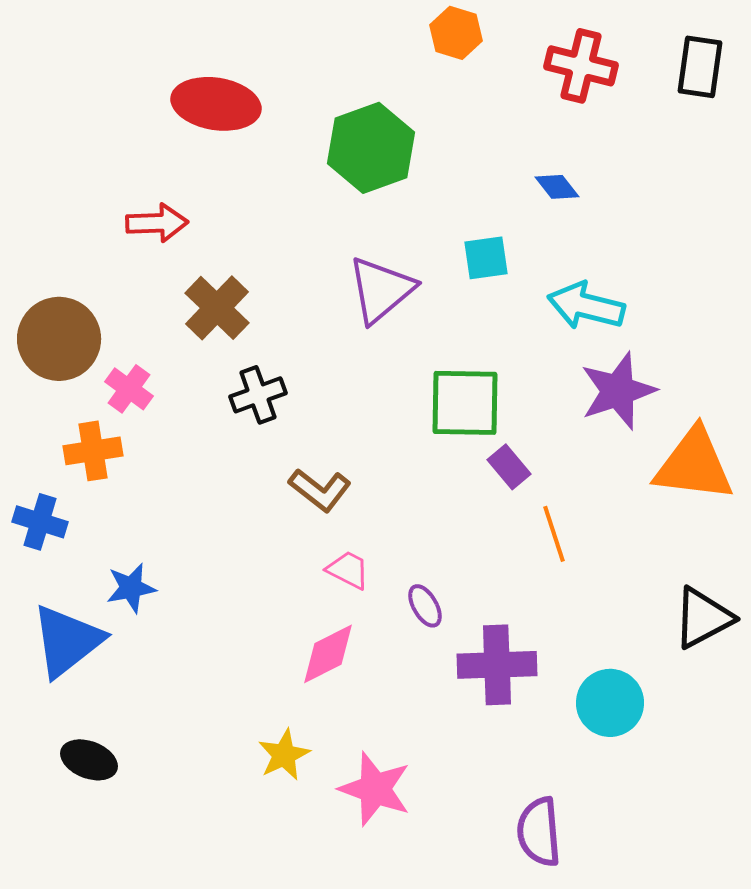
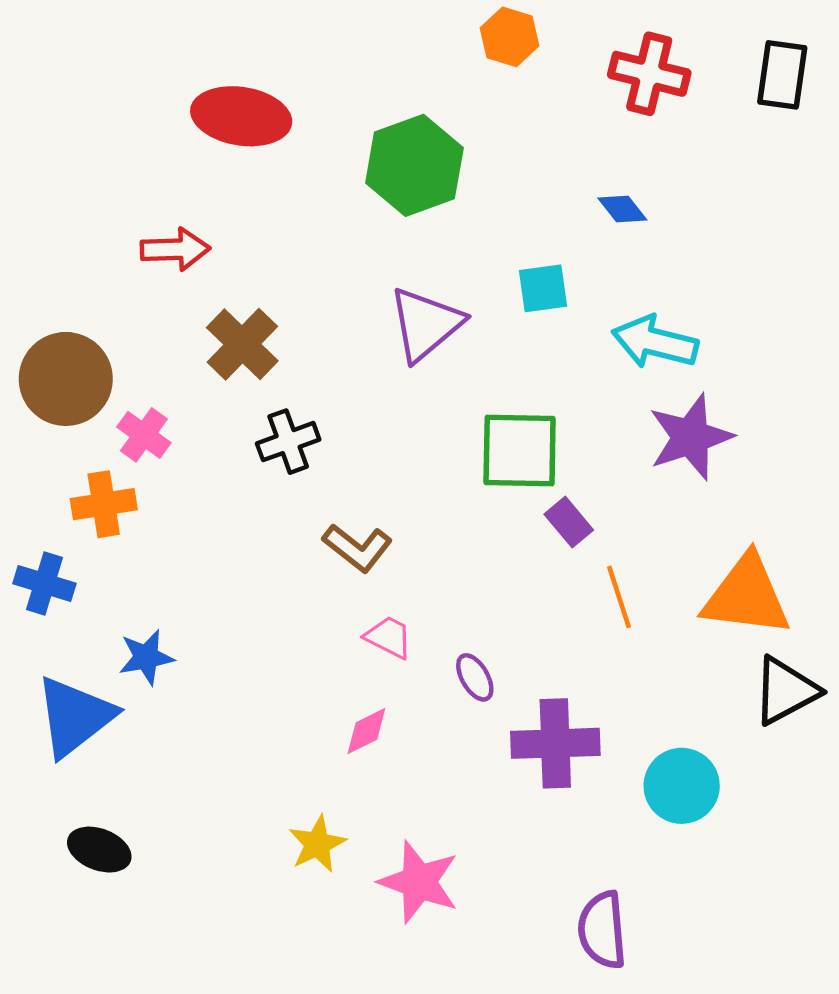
orange triangle: (694, 465) -> (746, 596), moved
pink diamond: (328, 654) -> (366, 731), size x0.7

